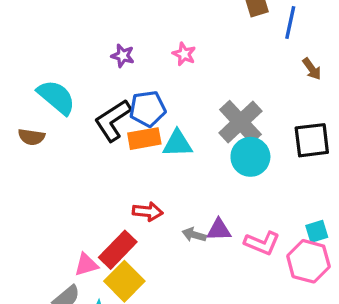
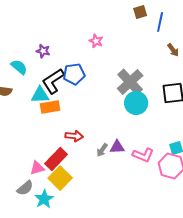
purple star: (123, 56) -> (43, 51), moved
cyan semicircle: (56, 97) -> (19, 67), size x0.7
orange rectangle: (144, 139) -> (50, 107), moved
cyan triangle: (177, 144) -> (40, 95), moved
gray arrow: (194, 235) -> (102, 150), turned -72

